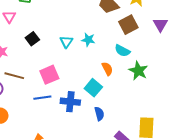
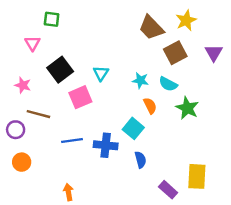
black square: (32, 39) -> (60, 70), size x1.5
cyan star: (88, 40) -> (140, 80), moved
pink square: (49, 75) -> (80, 97), moved

